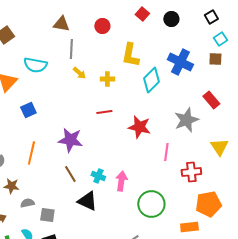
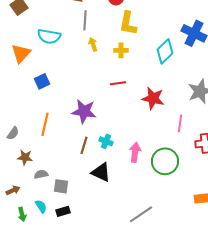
yellow L-shape: (130, 55) -> (128, 23), moved
yellow arrow: (79, 73) -> (93, 44), turned -152
brown line: (70, 174) -> (84, 145), turned 48
cyan cross: (98, 176) -> (106, 141), moved
green circle: (151, 204) -> (165, 161), moved

